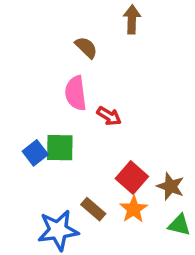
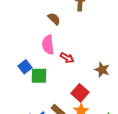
blue square: (35, 153) -> (25, 67), moved
brown star: (171, 186) -> (102, 70), moved

